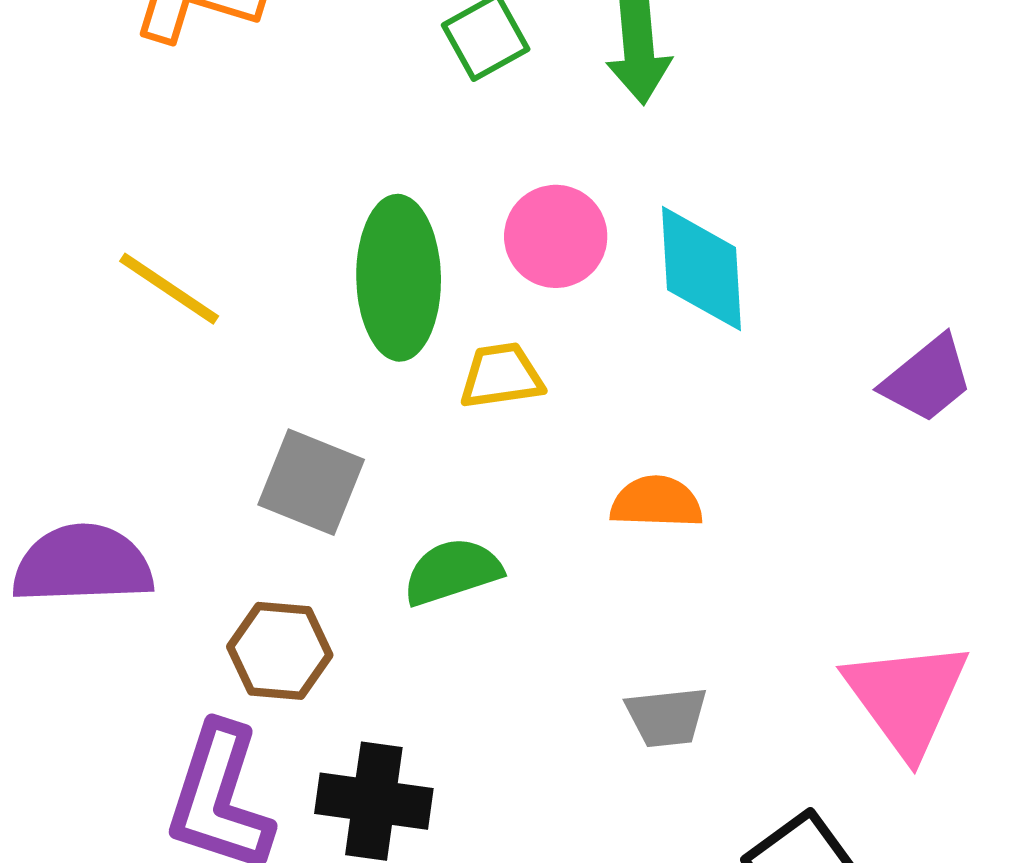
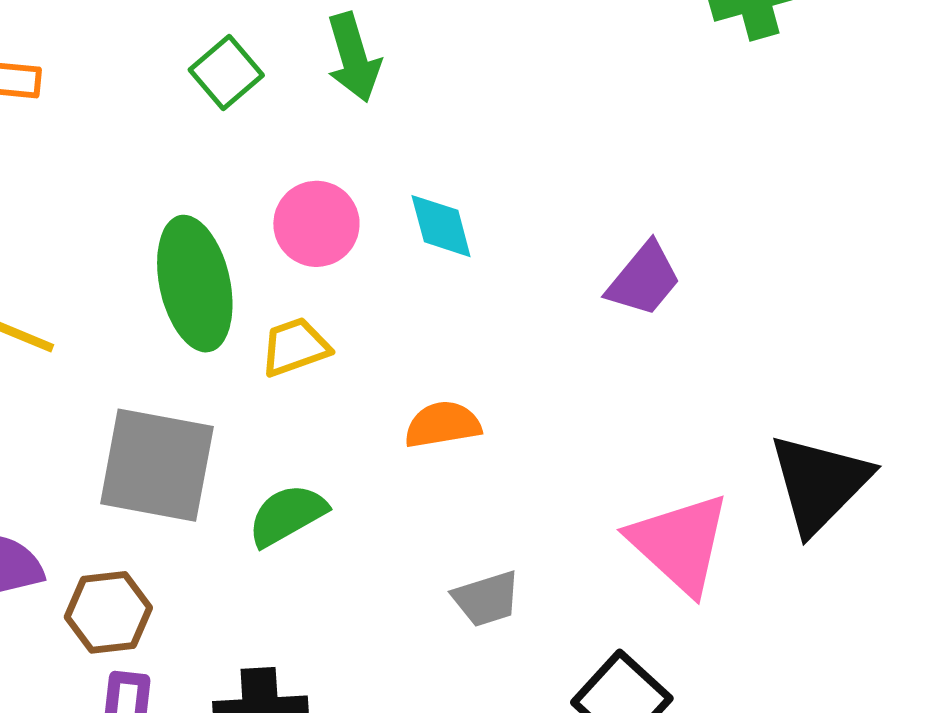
cyan diamond: (702, 269) -> (441, 226), size x0.7
gray square: (311, 482) -> (157, 465), size x1.4
brown hexagon: (280, 651) -> (108, 612), moved

